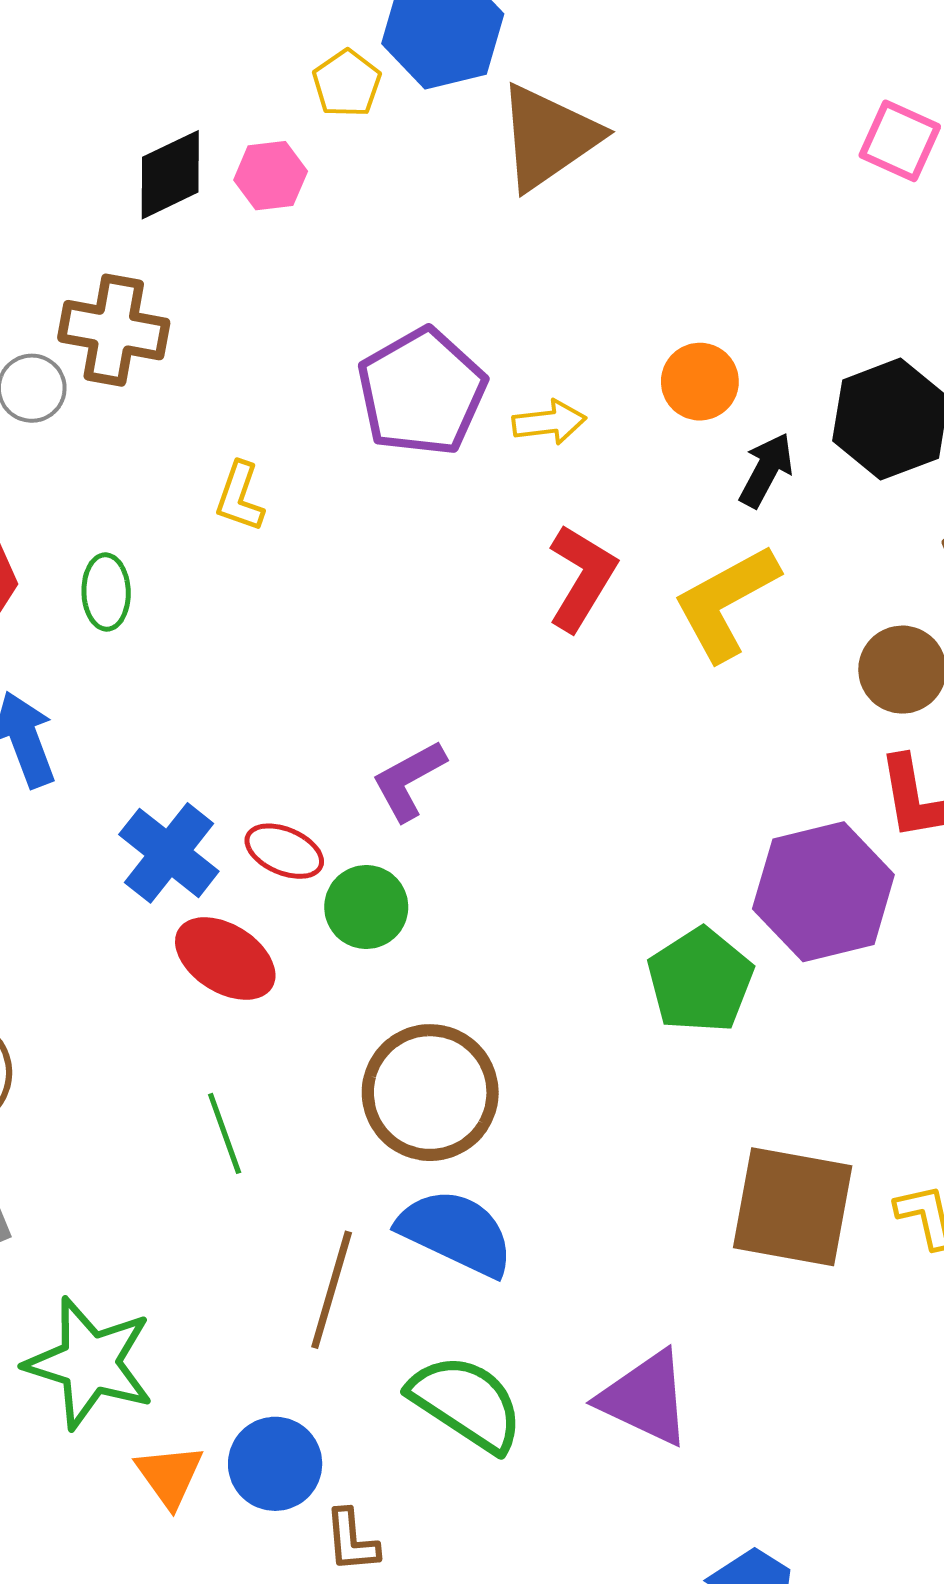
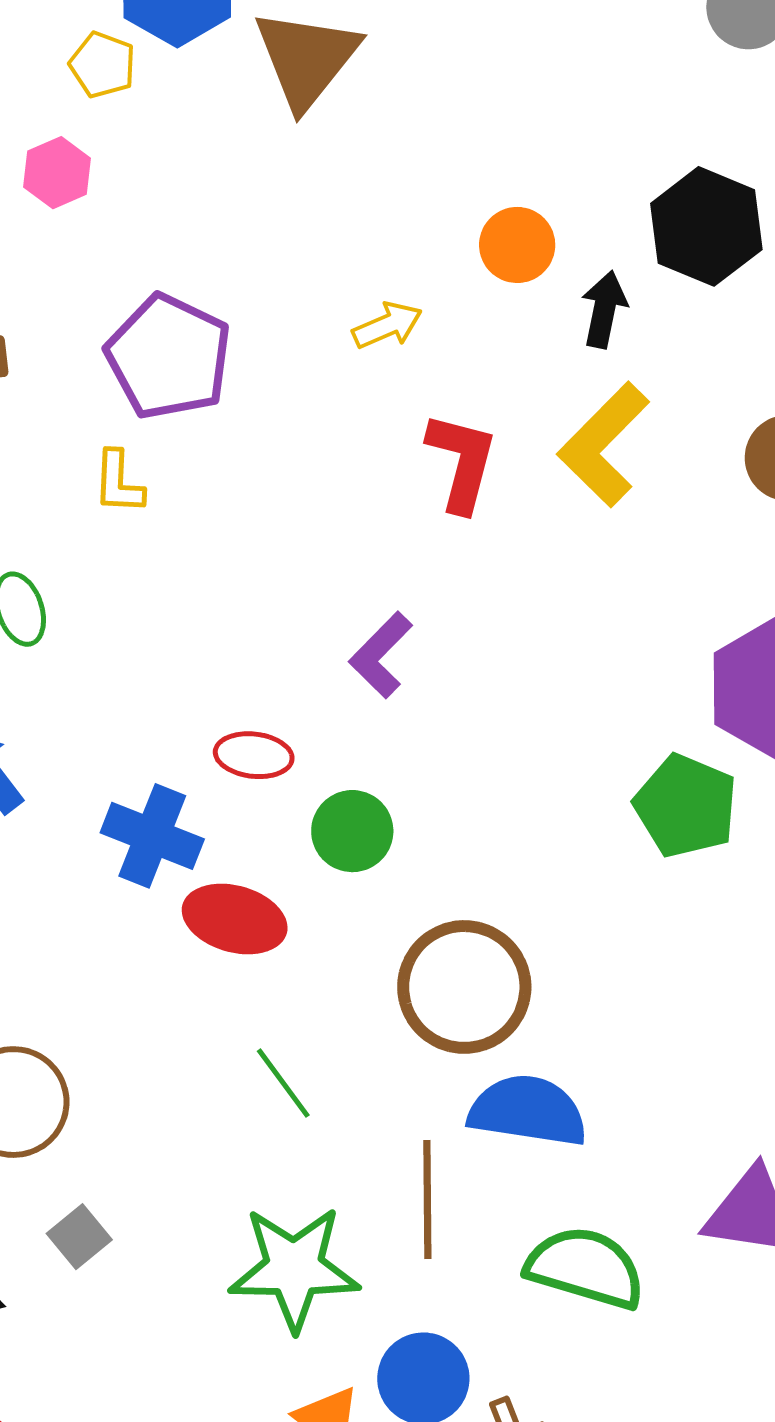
purple pentagon: (422, 392) -> (169, 357), moved
purple L-shape: (409, 780) -> (381, 655), moved
red ellipse: (284, 851) -> (254, 755), moved
green star: (90, 1363) -> (294, 1268), moved

